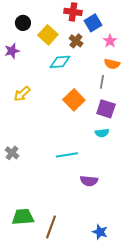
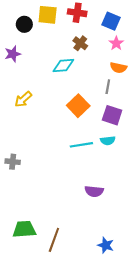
blue square: (93, 23) -> (111, 21), moved, turned -36
yellow square: (48, 35) -> (48, 15), moved, turned -36
gray cross: (12, 153) -> (13, 162), turned -32
cyan line: (67, 155) -> (81, 145), moved

